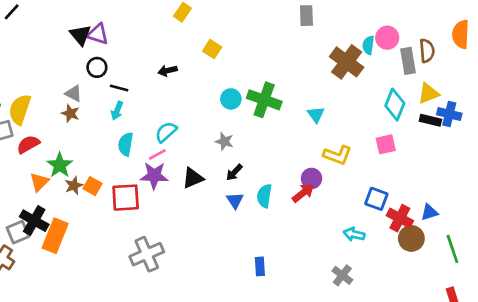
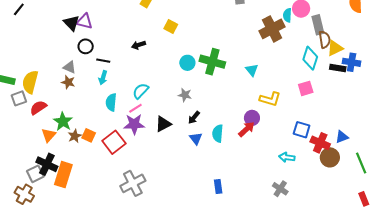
brown semicircle: (427, 51) -> (325, 40), moved
brown cross: (347, 62) -> (272, 29), turned 30
red square: (126, 198) -> (114, 142), turned -30

